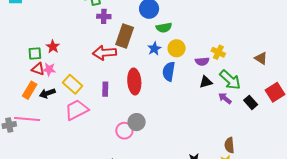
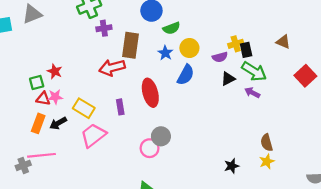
yellow cross: (218, 52) -> (236, 44), turned -32
blue semicircle: (169, 72) -> (186, 75), turned -150
black rectangle: (251, 102) -> (246, 50), moved, turned 40

